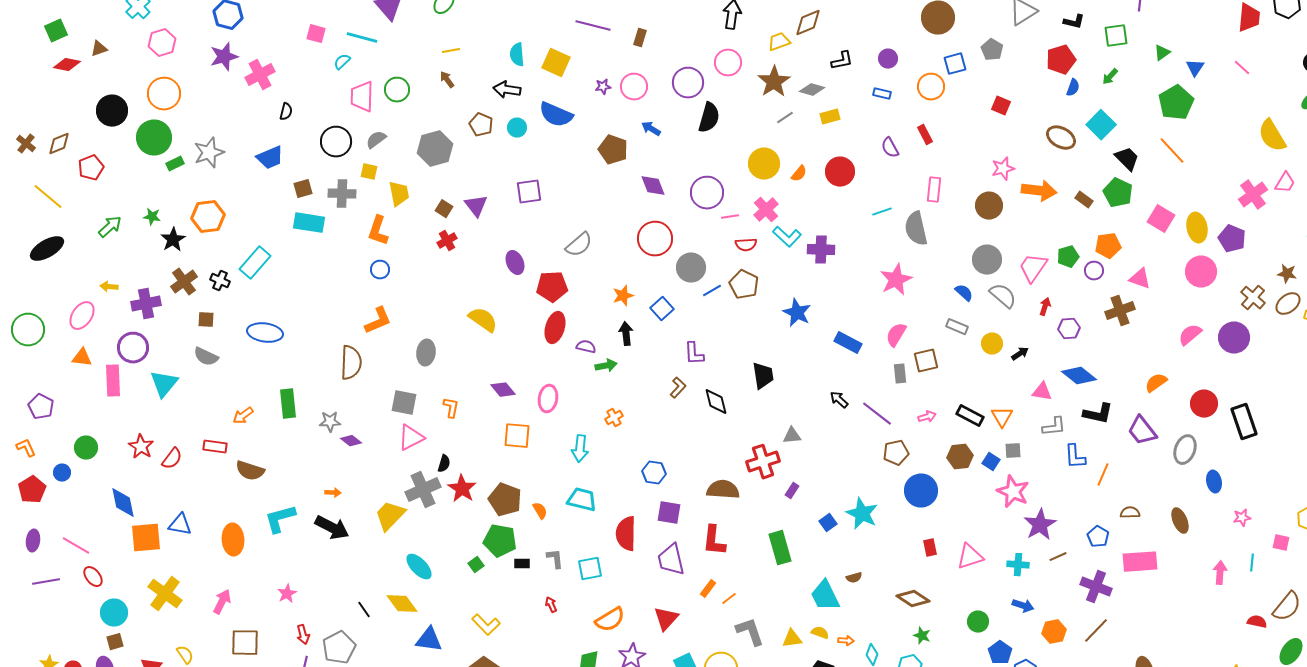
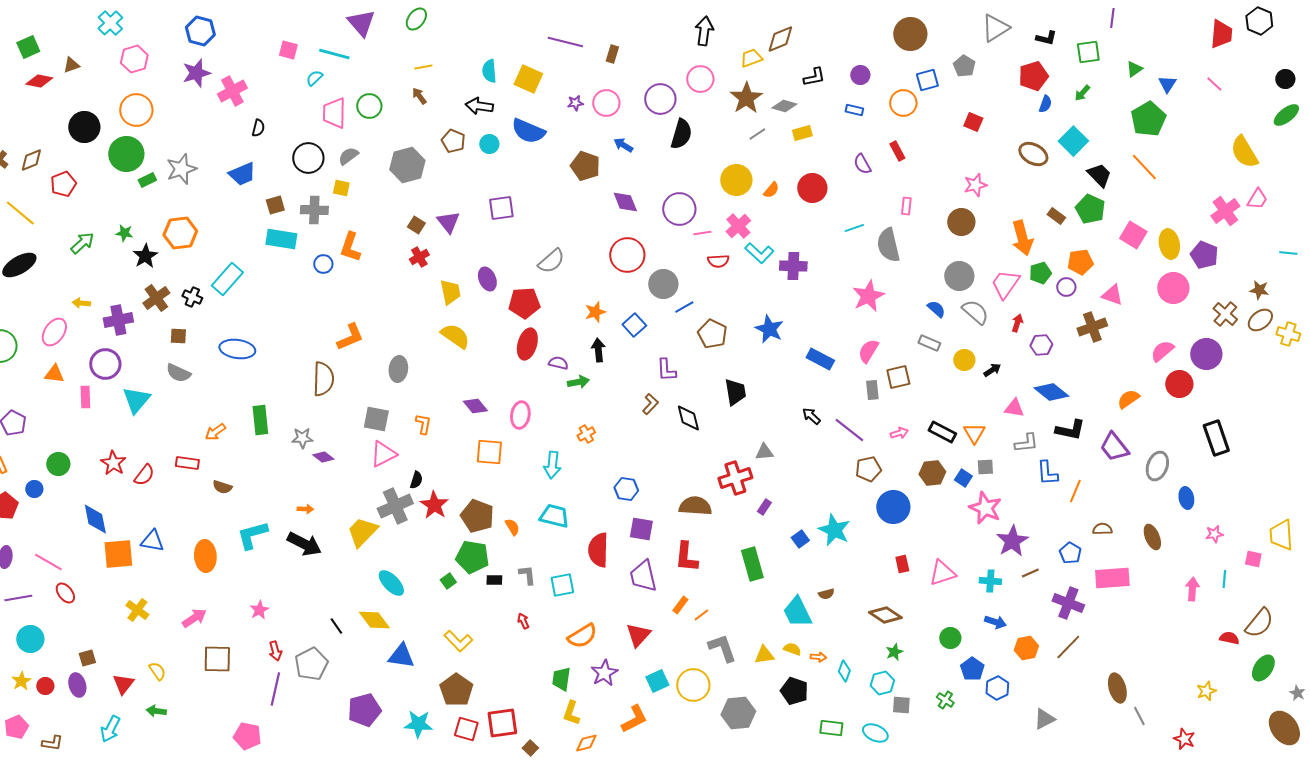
pink rectangle: (934, 190) -> (906, 206), size x0.7
orange arrow: (1039, 191) -> (1022, 238), moved, turned 68
yellow trapezoid: (399, 194) -> (450, 292), moved
blue circle: (380, 270) -> (323, 264), moved
brown pentagon: (744, 285) -> (712, 334), moved
pink rectangle: (113, 381) -> (85, 397), size x0.7
red circle: (1204, 404) -> (1179, 384), moved
brown semicircle: (250, 471) -> (222, 487), size x0.7
yellow cross: (165, 594) -> (137, 610), size x0.7
pink arrow: (222, 602) -> (194, 618), turned 30
cyan circle: (114, 613) -> (30, 639), moved
green star: (922, 636) -> (894, 652), turned 30

